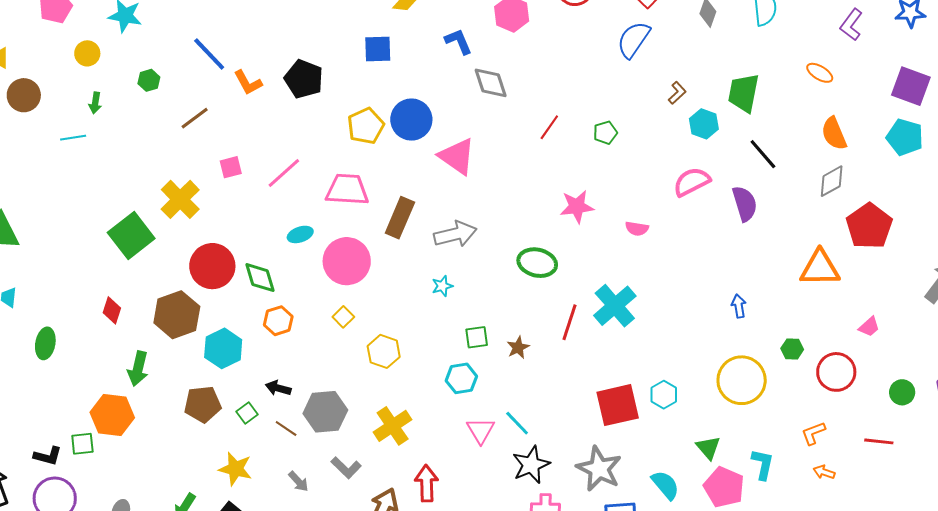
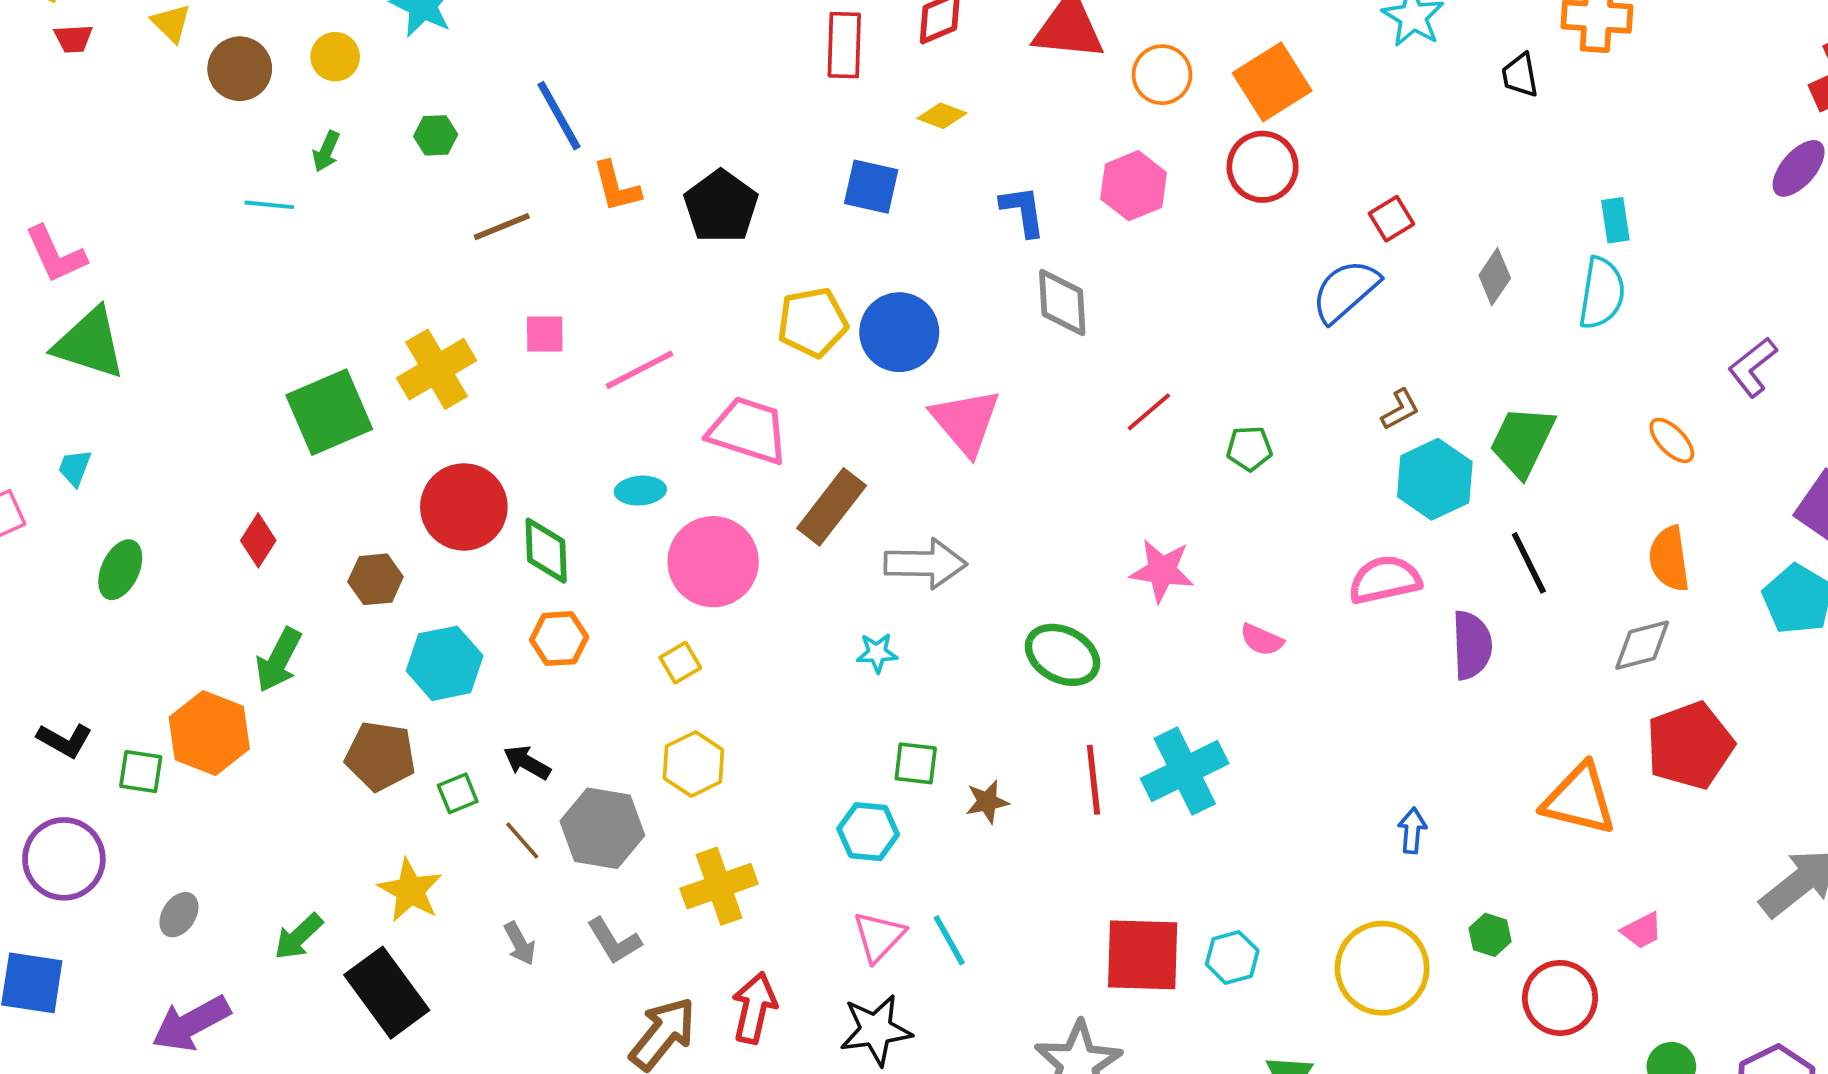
brown circle: (24, 95) -> (240, 69), moved
cyan hexagon: (704, 124) -> (1435, 479), size x1.4
brown hexagon: (177, 315) -> (376, 579), size x0.6
red line: (569, 322) -> (1093, 780), turned -39
yellow hexagon: (384, 351) -> (693, 764), moved
black L-shape: (48, 456) -> (65, 740), moved
black star: (531, 465) -> (876, 1030), moved

